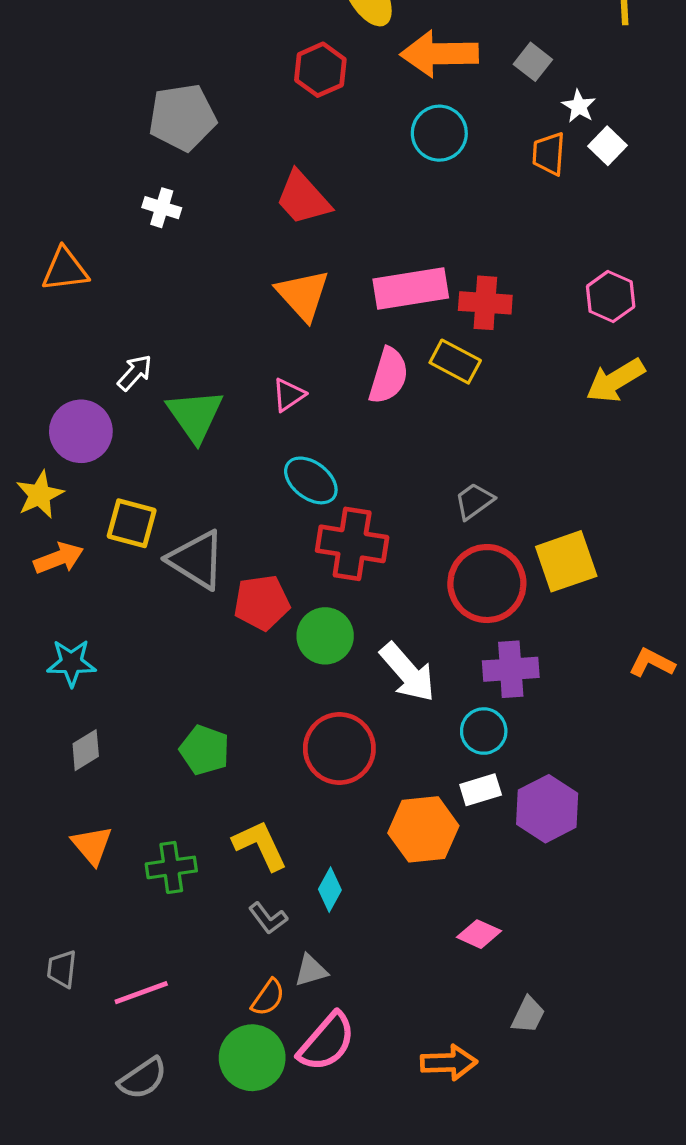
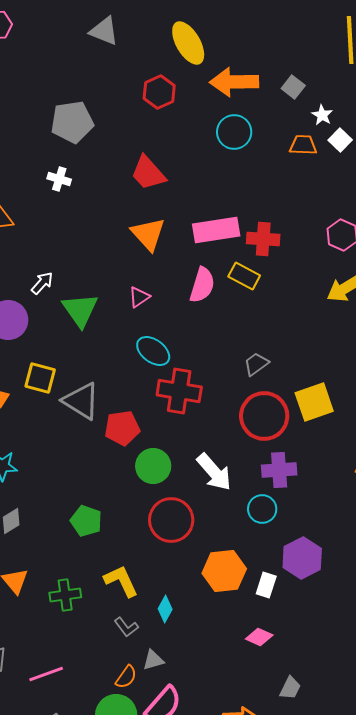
orange trapezoid: (549, 154) -> (303, 145), turned 88
green circle: (325, 636) -> (153, 466), moved
white rectangle: (481, 790) -> (266, 585), moved, turned -55

